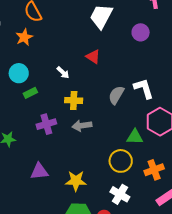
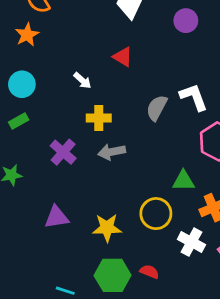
green rectangle: (30, 93) -> (19, 121), moved
purple cross: (46, 124) -> (63, 152), turned -30
green triangle: (135, 137) -> (183, 181), moved
yellow circle: (121, 161) -> (156, 214), moved
white cross: (120, 194) -> (191, 242), moved

